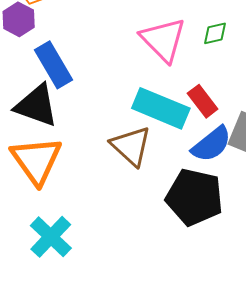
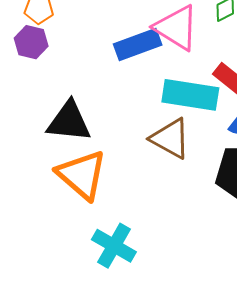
blue rectangle: (54, 65) -> (138, 44), moved, turned -66

